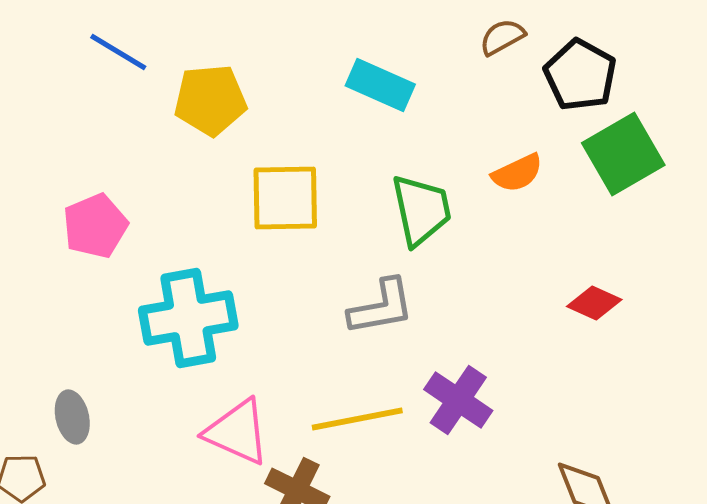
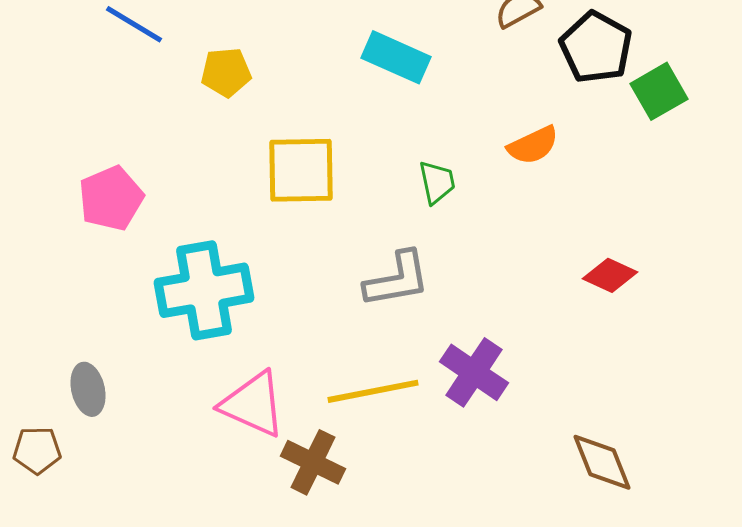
yellow pentagon: (210, 100) -> (226, 72), size x0.7
green square: (623, 154) -> (659, 91), moved, size x0.7
green trapezoid: (421, 210) -> (437, 182), size x0.6

